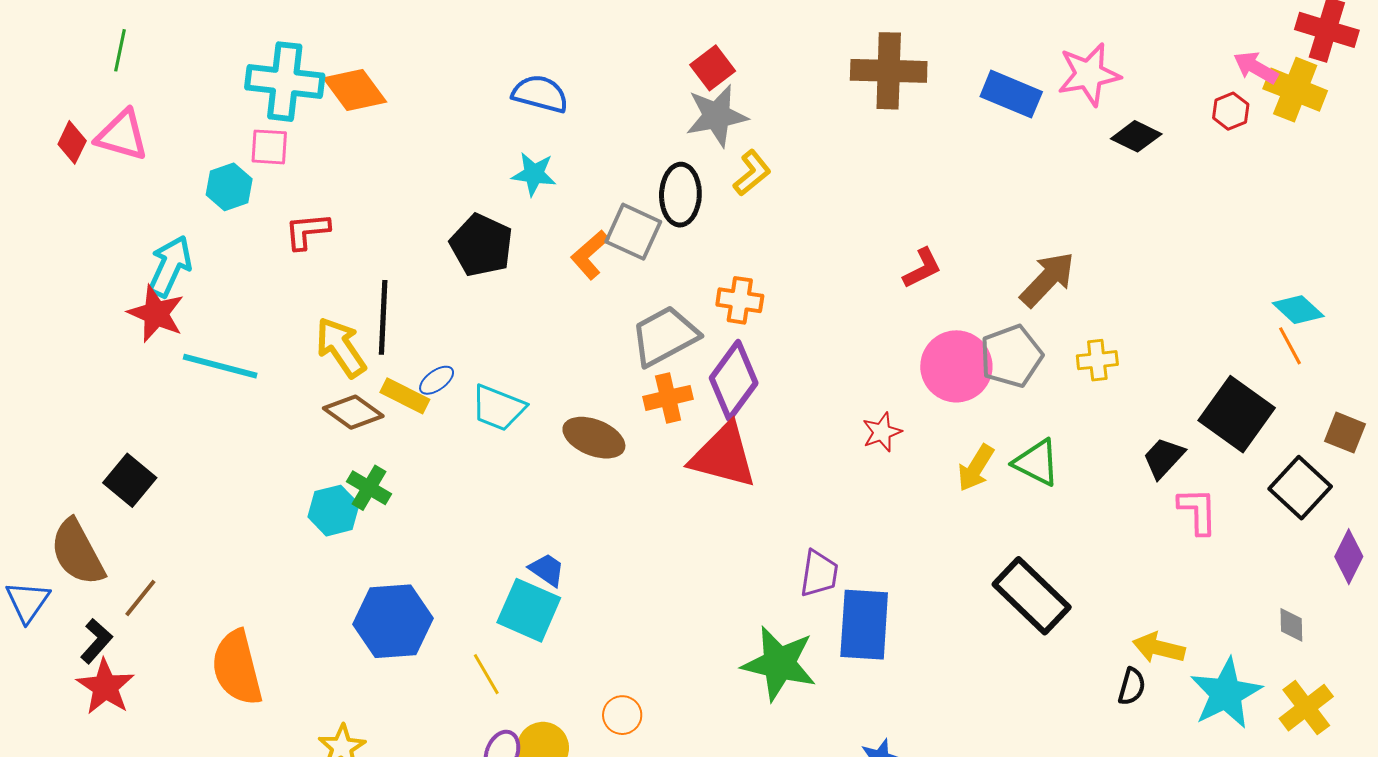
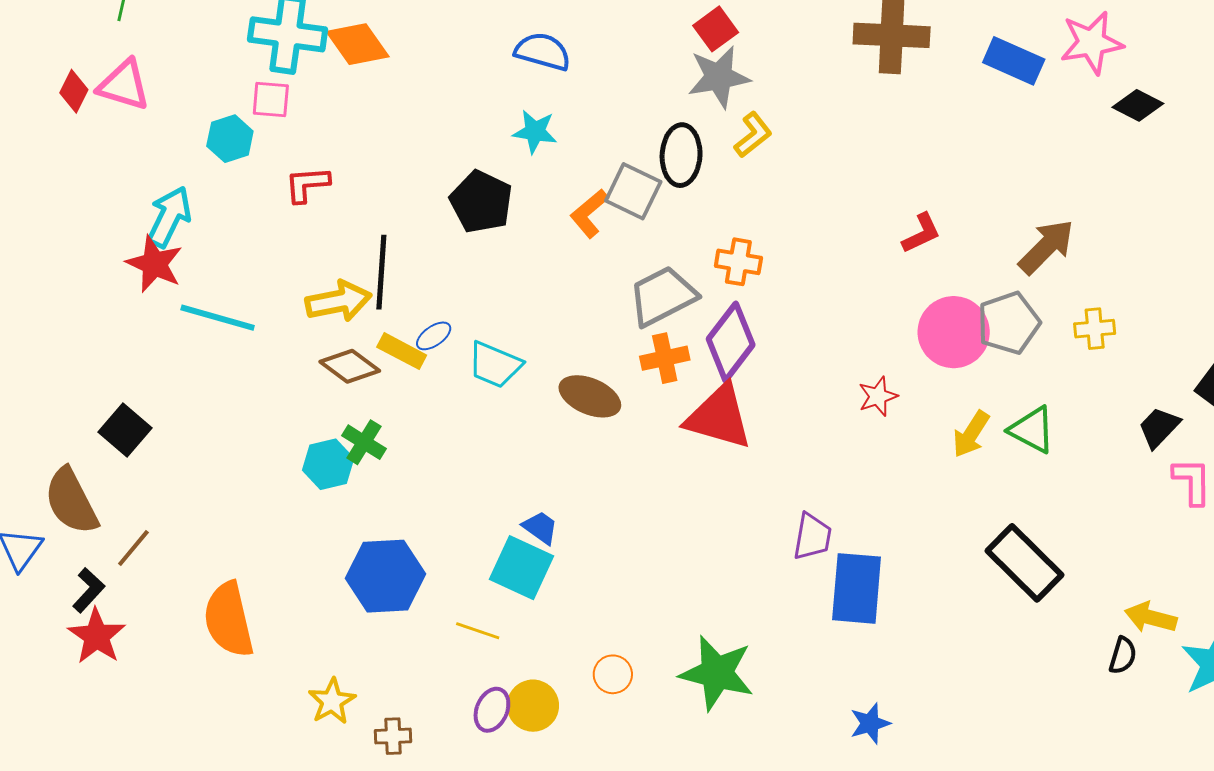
yellow arrow: (341, 347) -> (339, 301), turned 112
green star: (779, 663) -> (717, 673), moved
yellow line: (486, 674) -> (478, 631), turned -42

